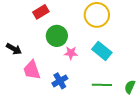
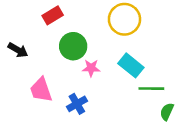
black arrow: (14, 49) -> (18, 50), moved
green line: (102, 85) -> (151, 89), moved

